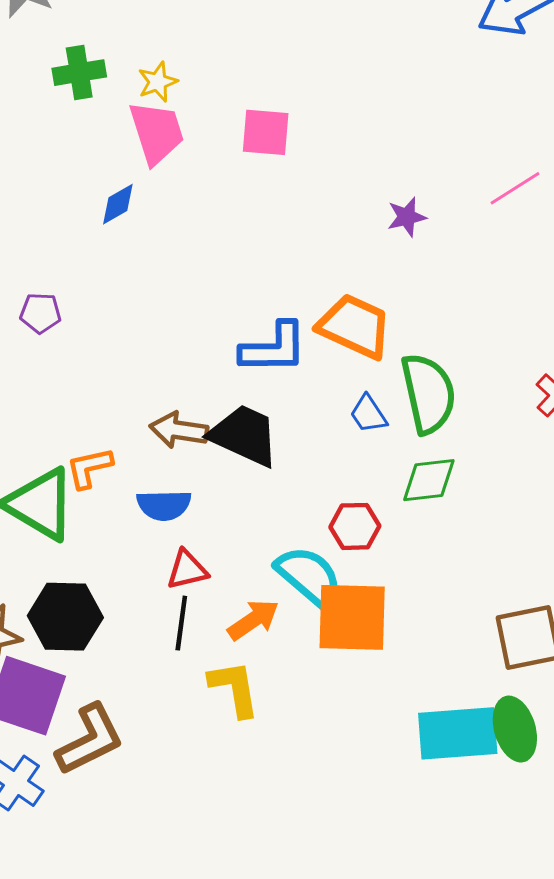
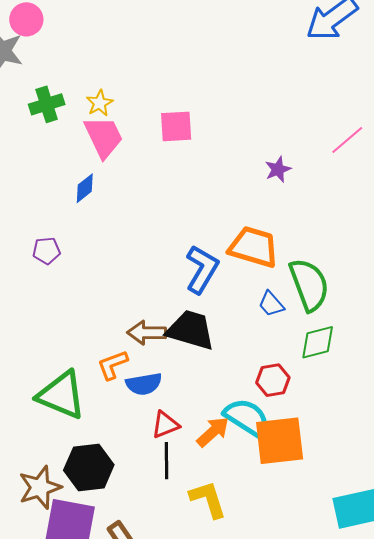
purple pentagon: (40, 313) -> (46, 251), moved
blue L-shape: (274, 348) -> (202, 269), turned -51
orange L-shape: (89, 468) -> (113, 365), moved
orange arrow: (253, 620) -> (213, 432), moved

